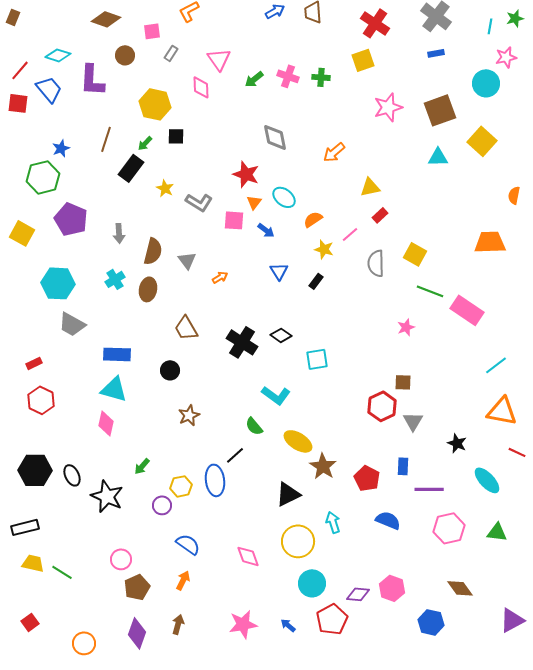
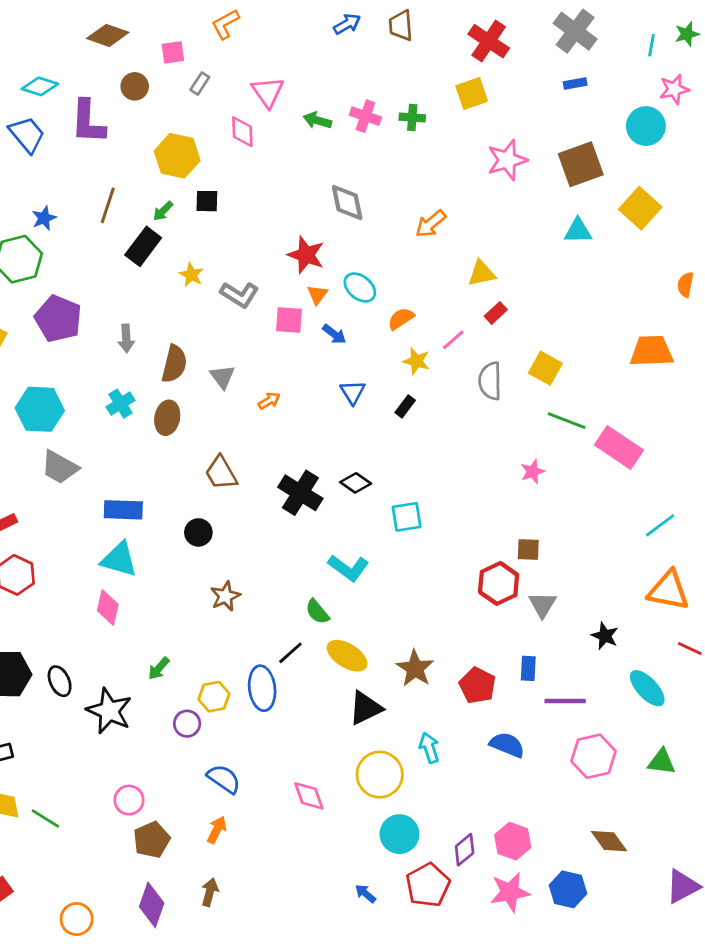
green arrow: (254, 79) -> (317, 120), turned 54
yellow ellipse: (298, 441) -> (347, 656), moved
purple diamond: (358, 594) -> (465, 850), turned -45
pink star: (243, 624) -> (510, 892), moved

